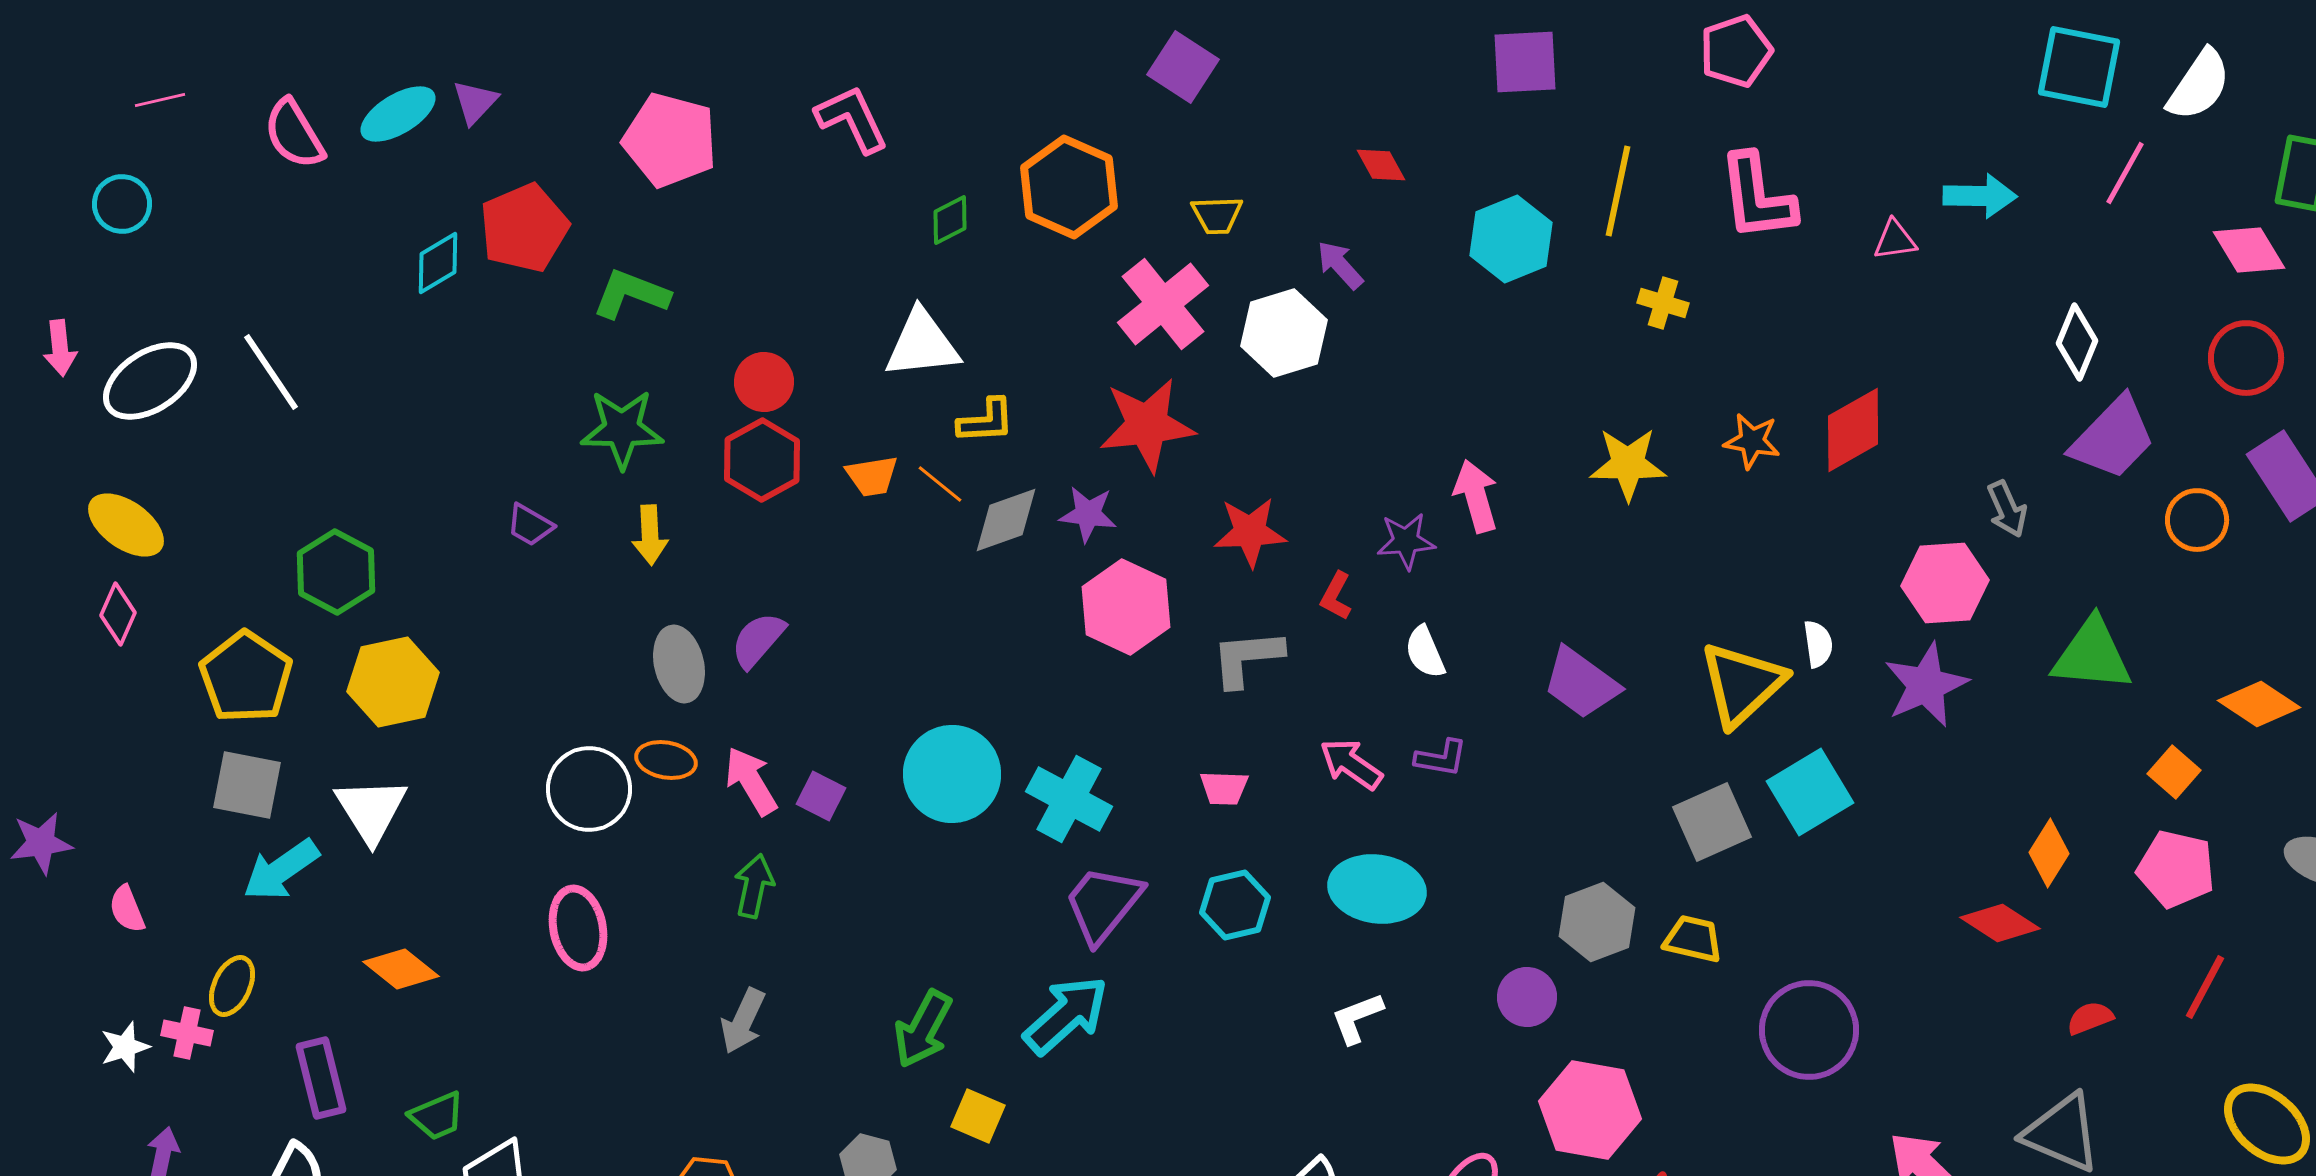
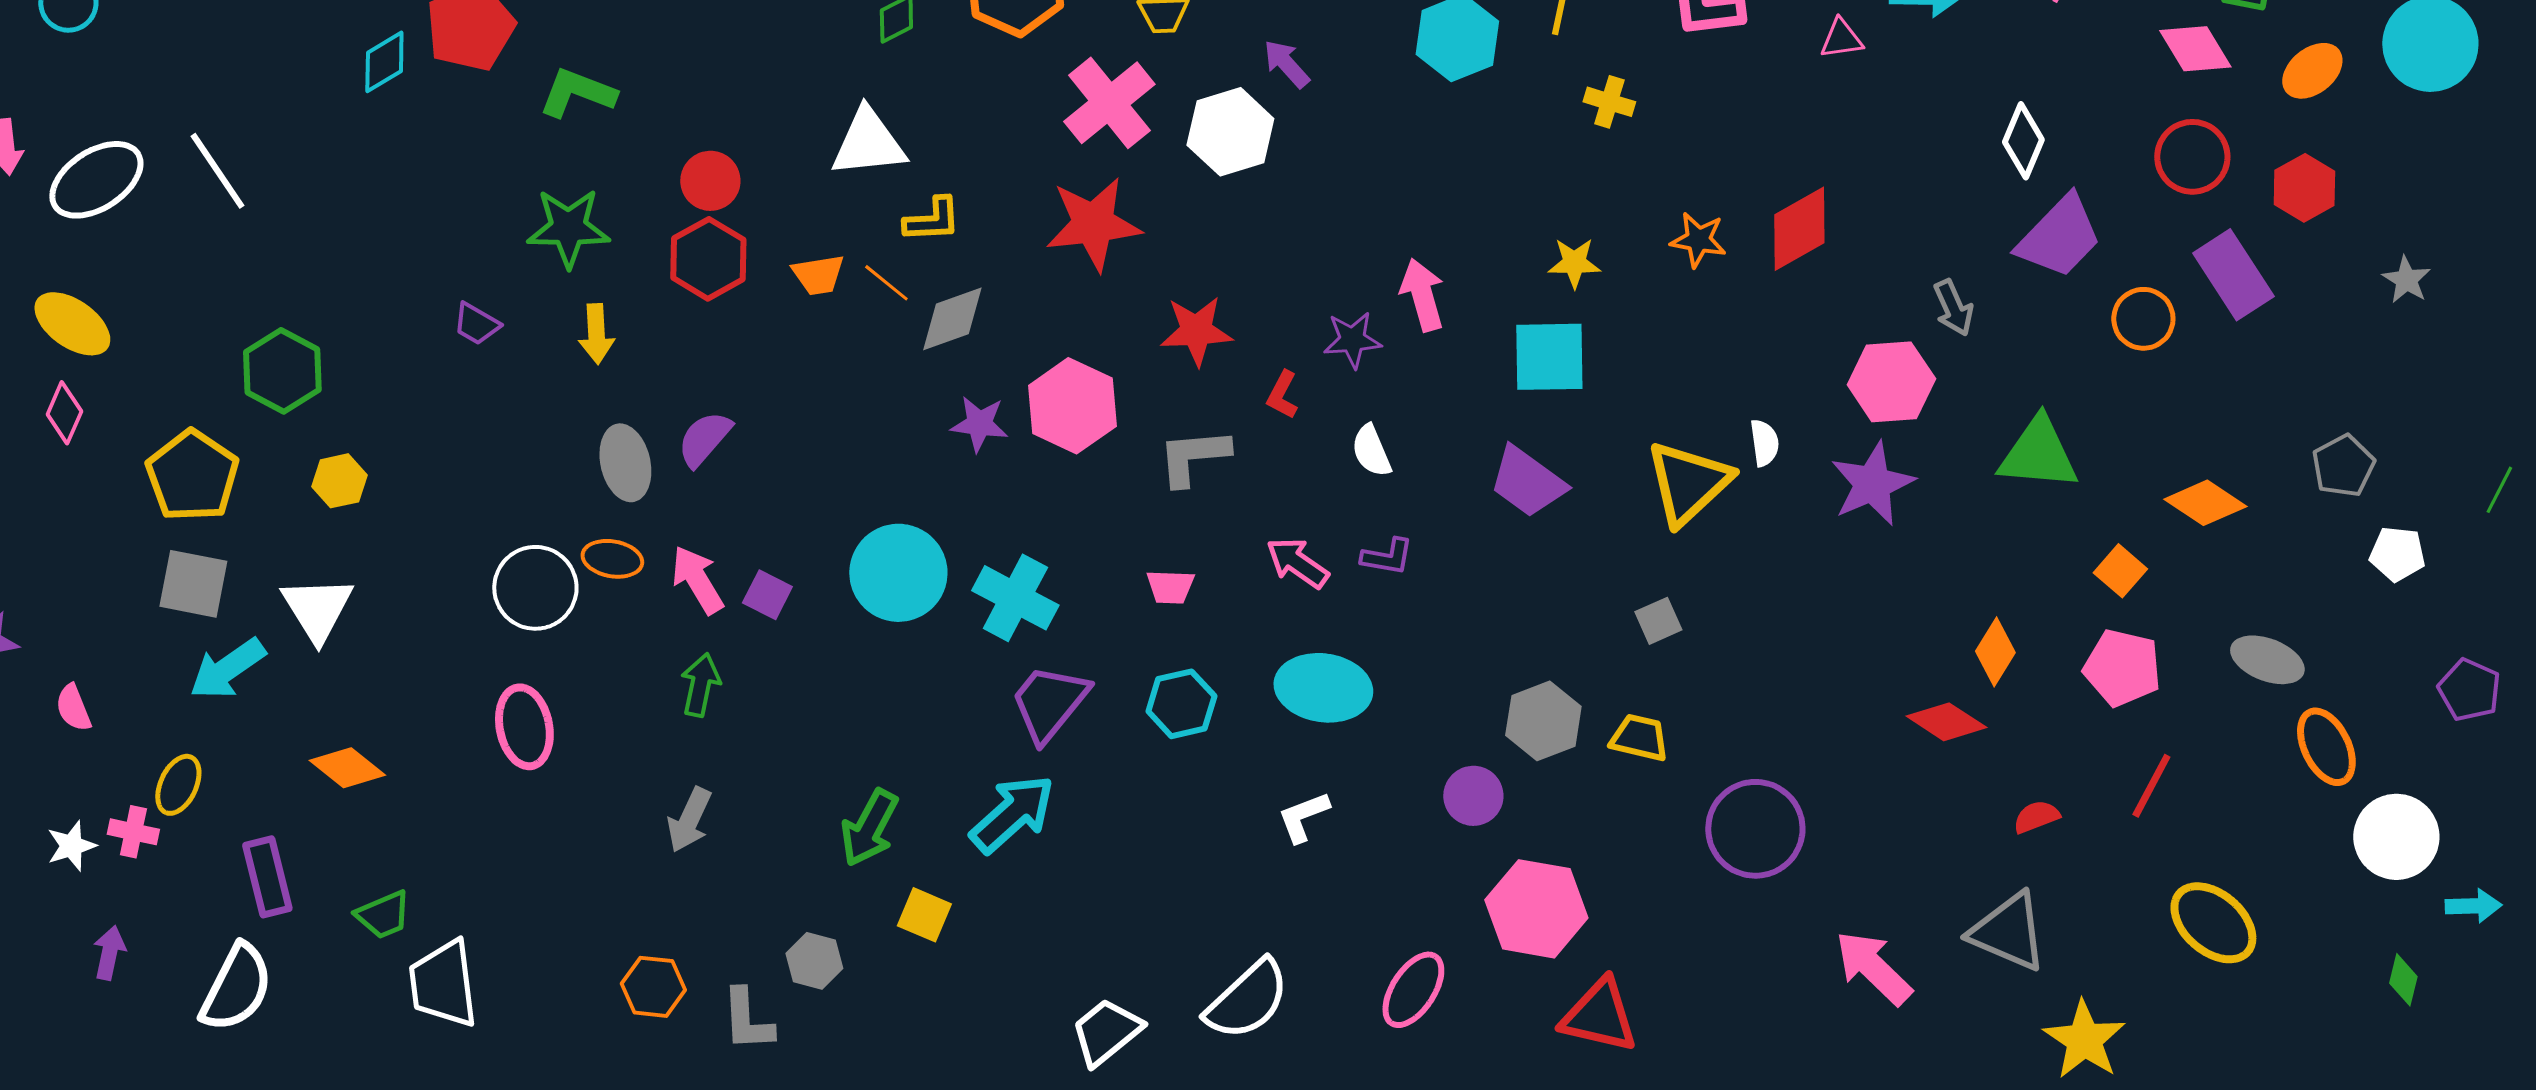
yellow star: (1628, 464) -> (1574, 263), size x0.7
purple star: (1088, 514) -> (979, 424), moved
yellow hexagon: (393, 682) -> (339, 481), size x0.6
cyan square: (1810, 792) -> (1549, 357), moved, turned 30
gray square: (1712, 822) -> (1658, 621), size x0.6

